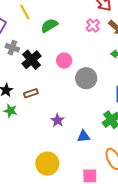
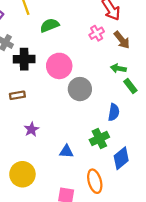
black cross: (32, 60) -> (24, 59), turned 30
pink circle: (64, 61) -> (59, 66), size x1.5
purple star: (58, 120) -> (31, 129), moved

